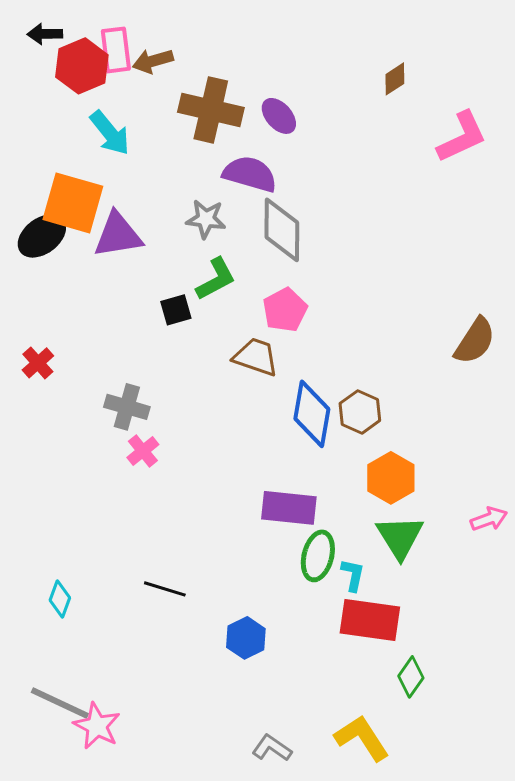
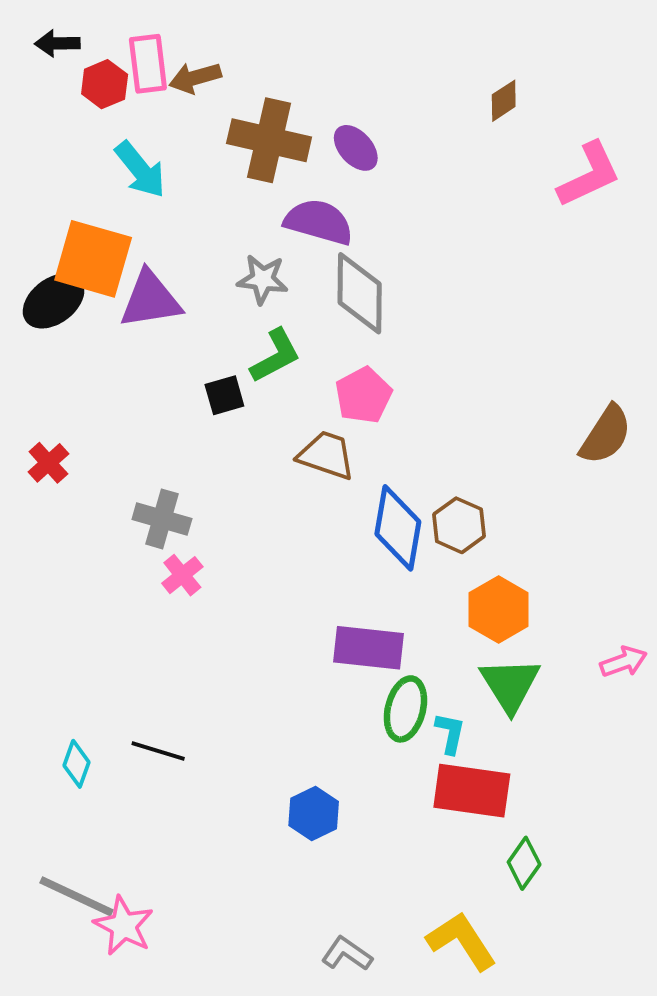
red hexagon: (82, 66) -> (105, 84), size x0.7
black line: (165, 589) -> (158, 751), moved

